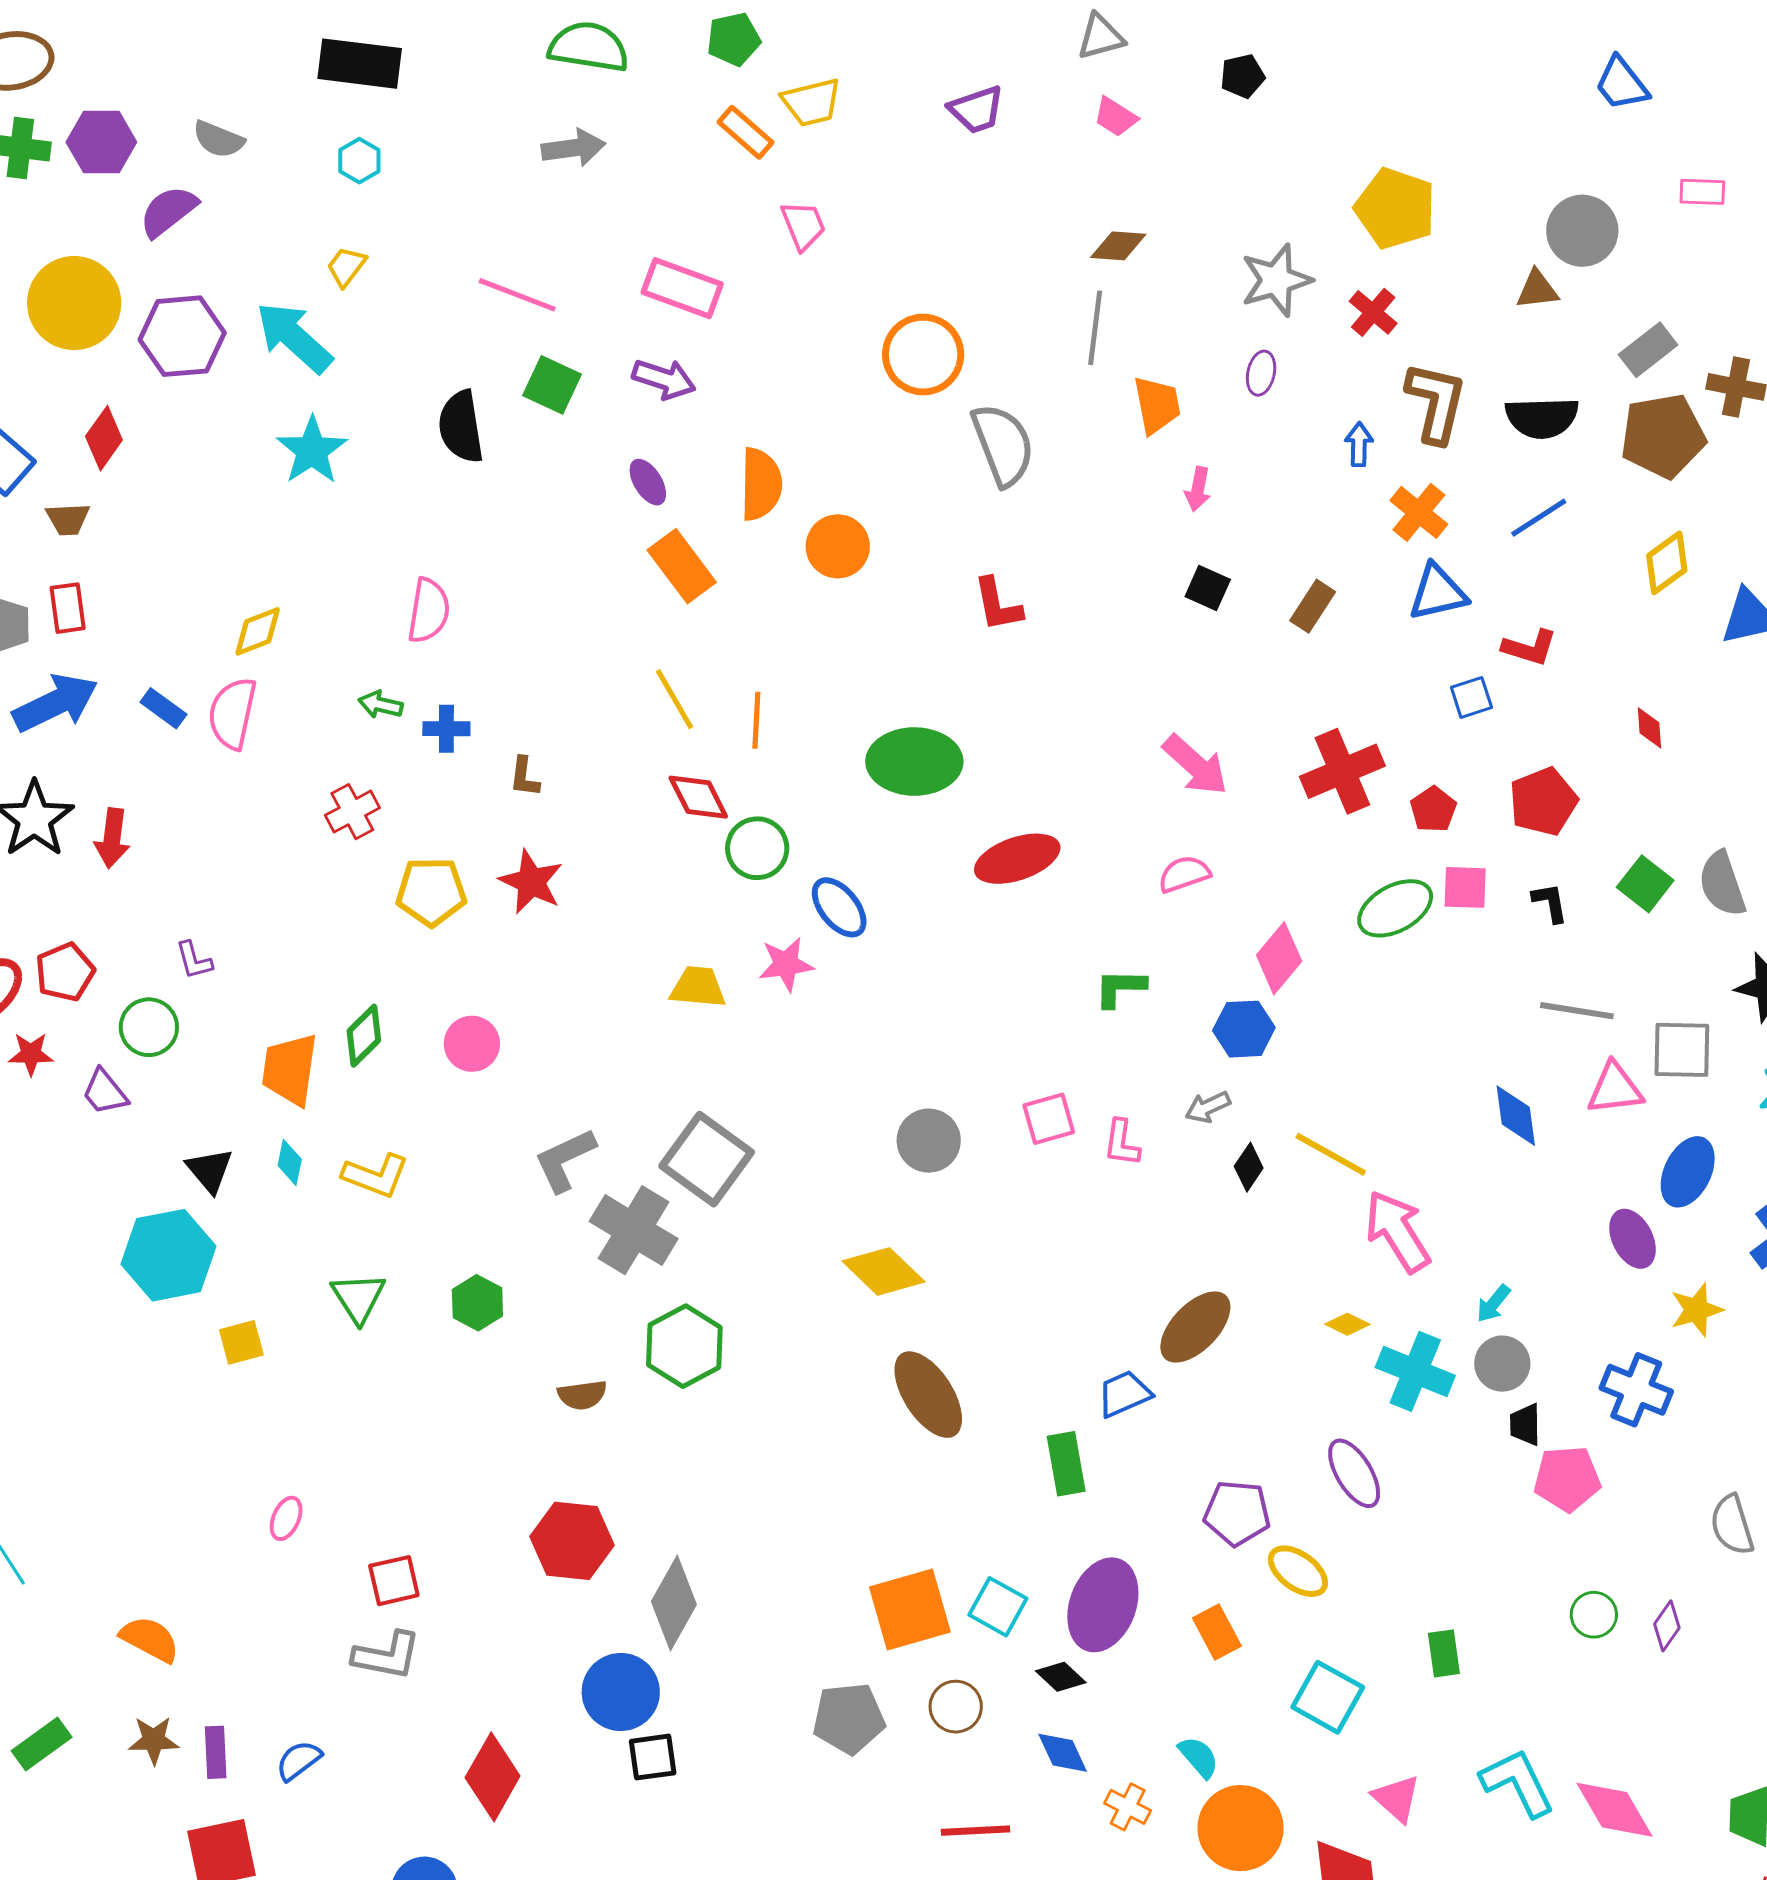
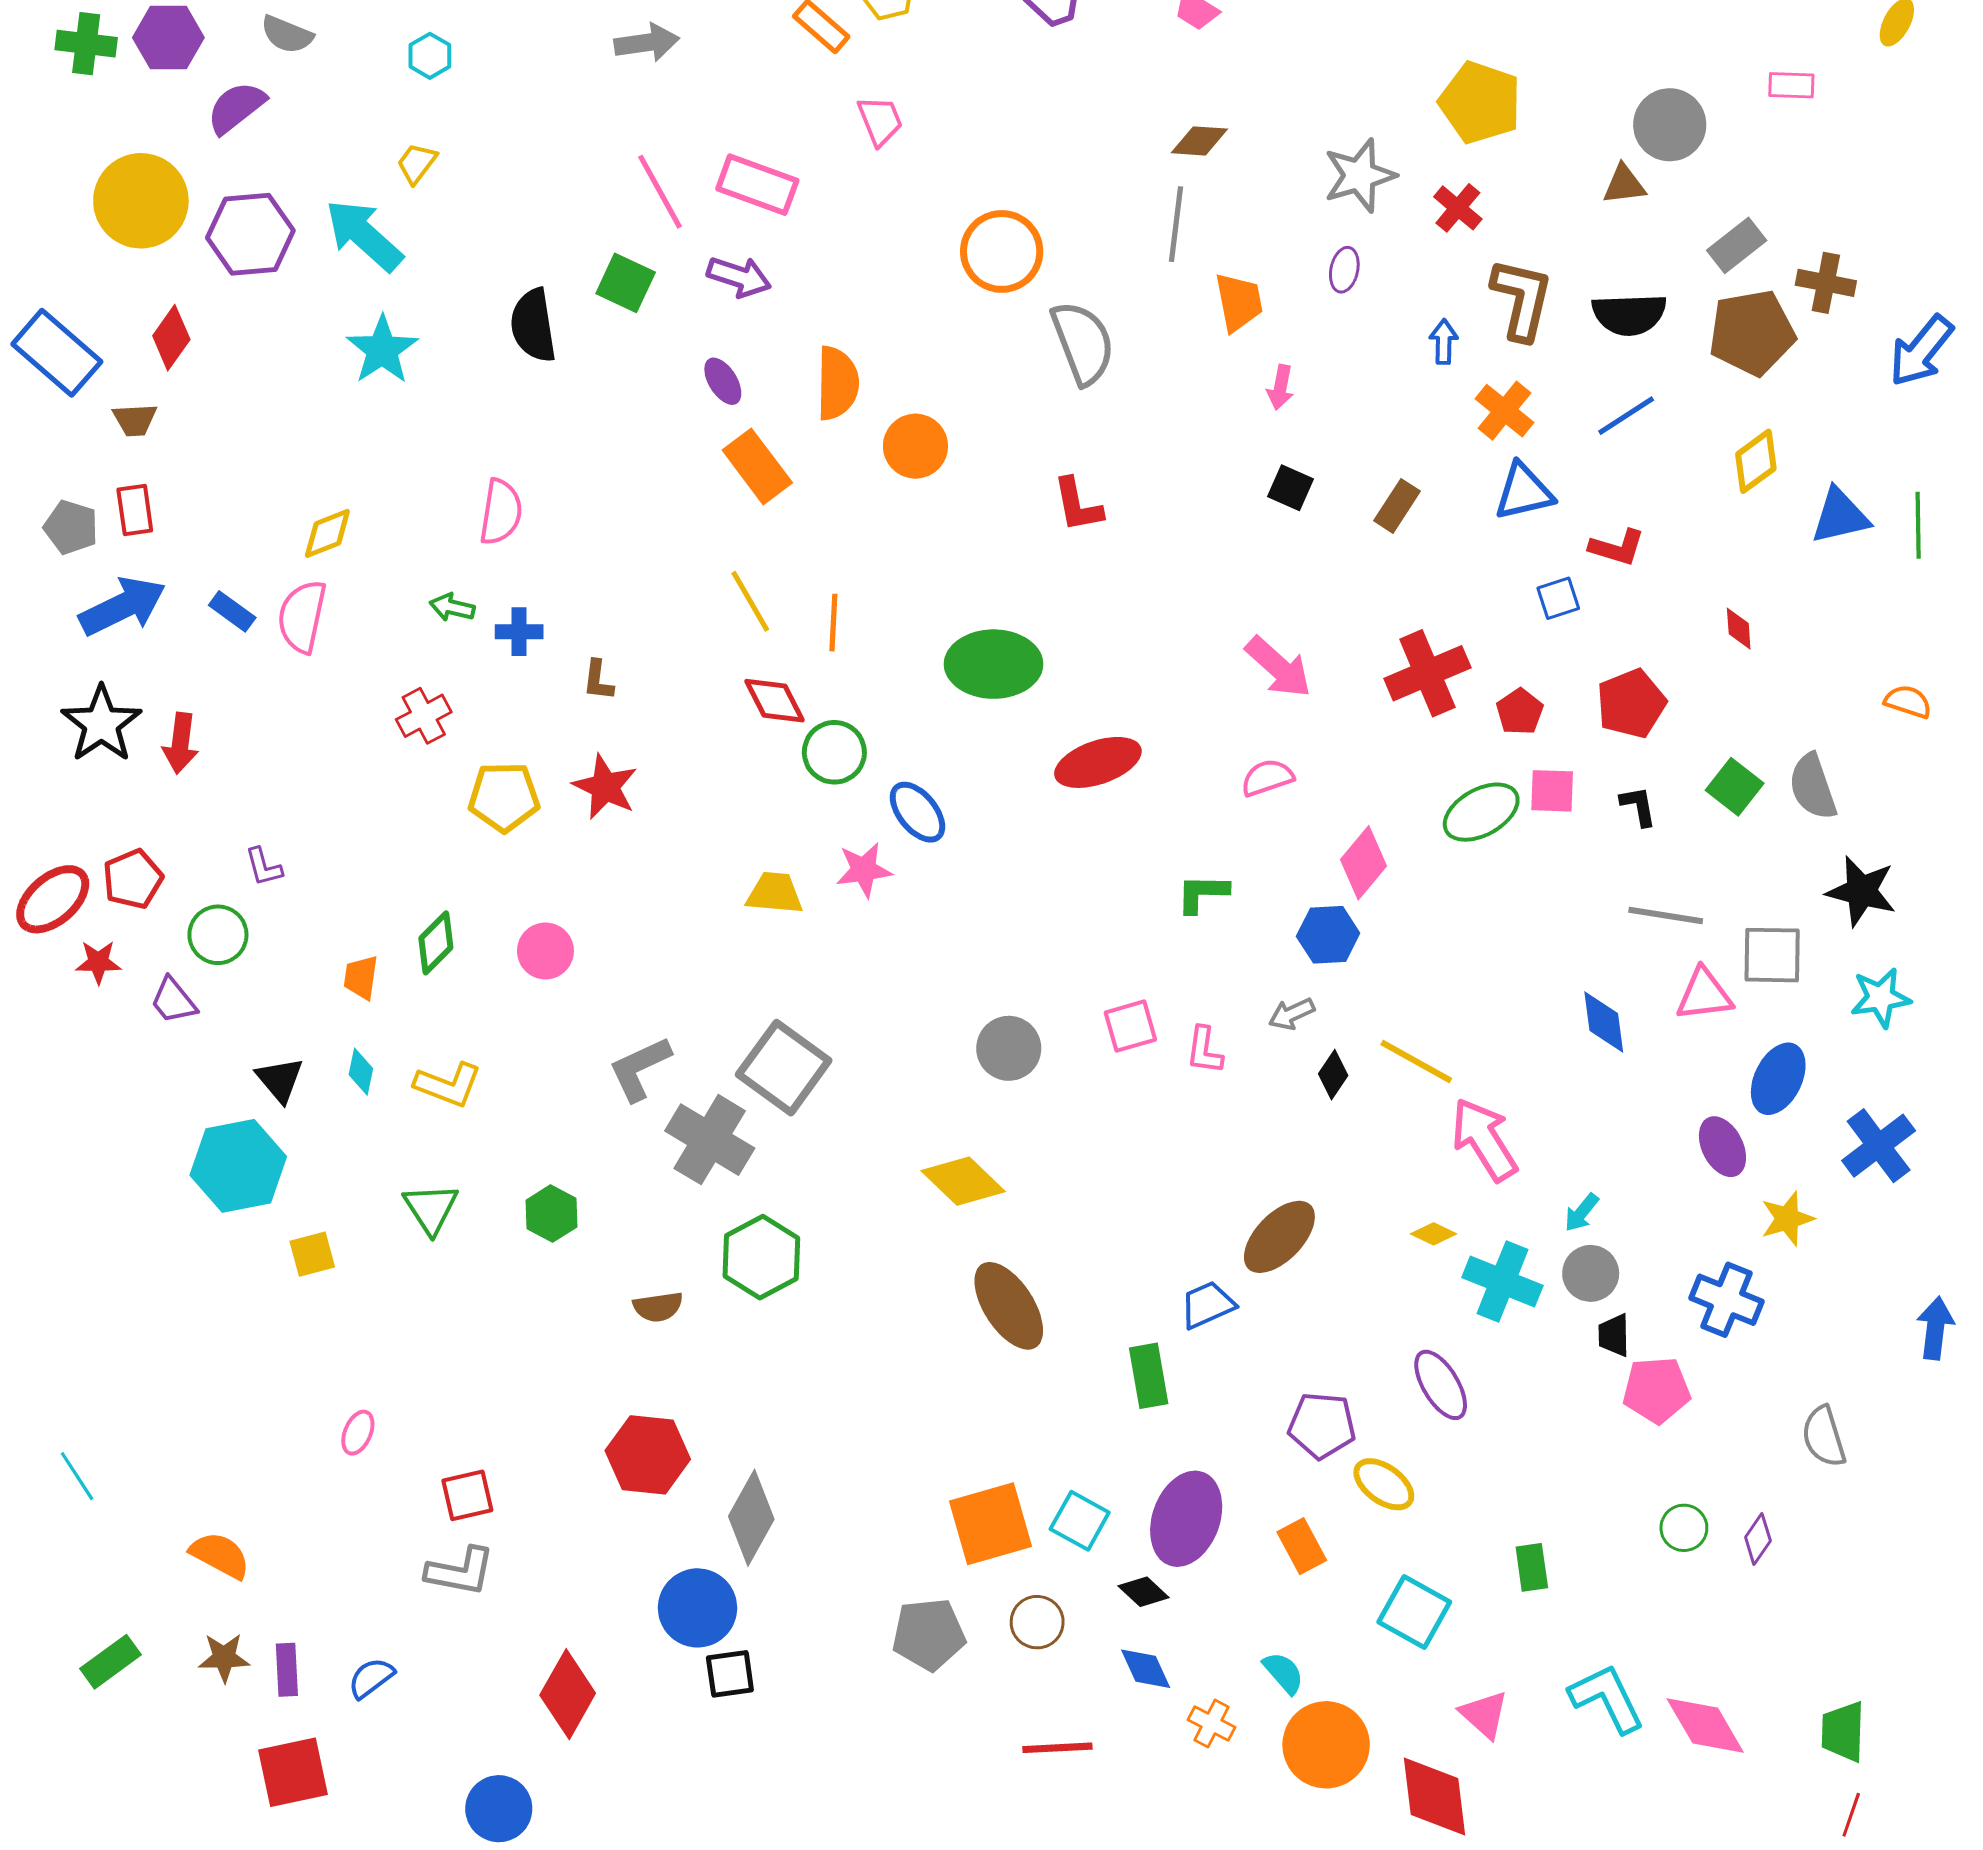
pink line: (517, 295) -> (660, 192), moved, turned 40
orange trapezoid: (290, 1069) -> (361, 977), size x0.6

